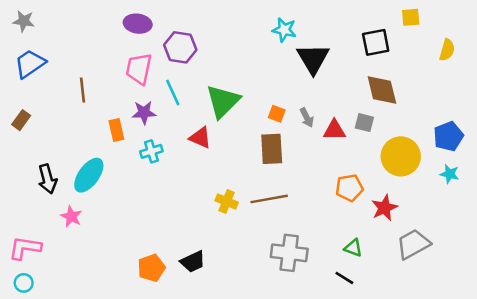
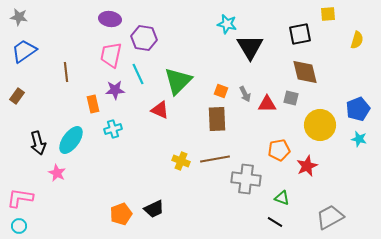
cyan cross: (151, 151) -> (113, 129), moved
gray trapezoid: (413, 244) -> (330, 217), moved
gray cross: (289, 253) -> (246, 179), moved

